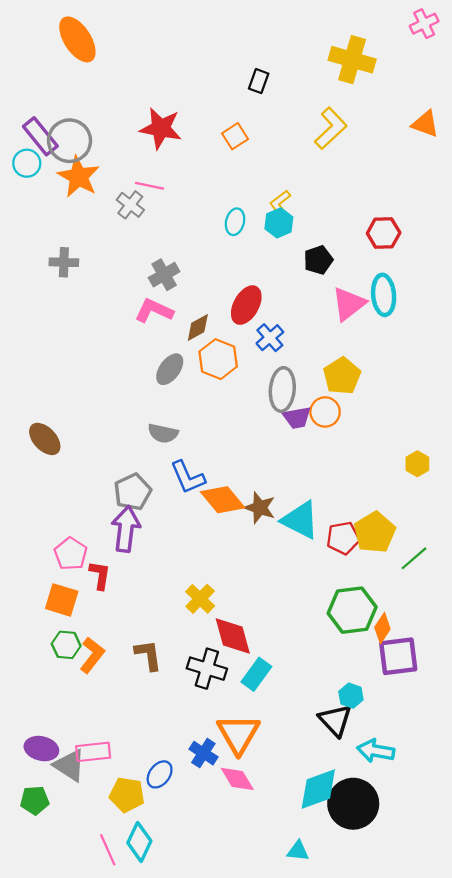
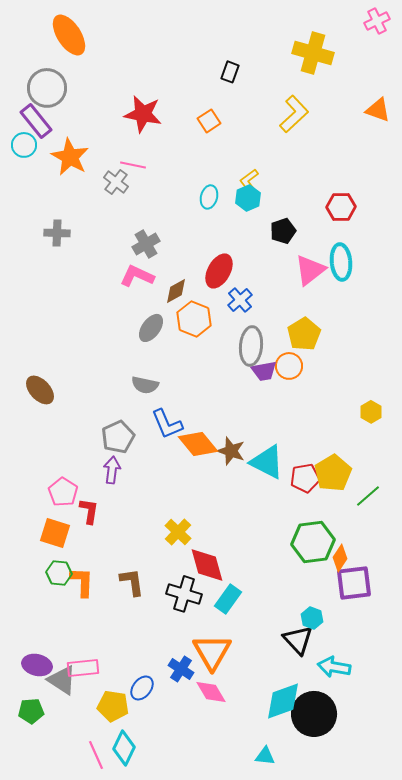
gray circle: (70, 141) -> (47, 88), moved
purple arrow: (126, 529) -> (112, 470), size x0.7
orange L-shape: (92, 655) -> (82, 582), turned -36

